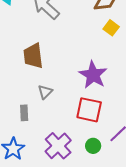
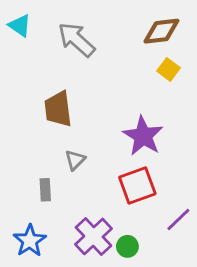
red square: (89, 110) -> (137, 185), turned -32
green circle: (93, 146) -> (127, 246), moved

